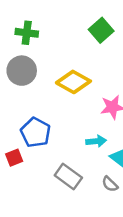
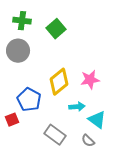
green square: (101, 30) -> (56, 29), moved
yellow diamond: (73, 82) -> (59, 82), moved, turned -68

